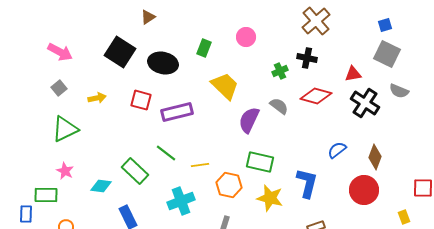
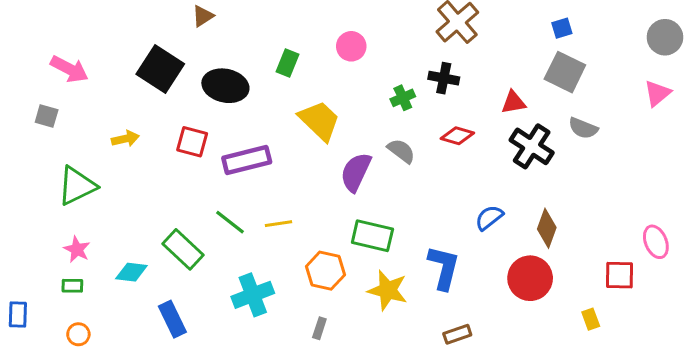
gray square: (59, 88) -> (47, 116), moved, turned -35
red diamond: (316, 96) -> (457, 136), size x0.7
yellow line: (200, 165) -> (278, 224), moved
green rectangle: (46, 195) -> (72, 286), moved, size x0.6

